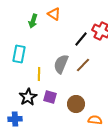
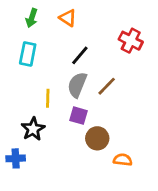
green arrow: (33, 21) -> (32, 18), moved
black line: (81, 39) -> (80, 55), moved
cyan rectangle: (19, 54) -> (28, 54), moved
purple square: (50, 97) -> (79, 116), moved

